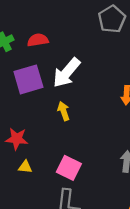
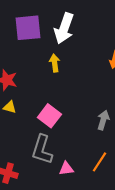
white arrow: (67, 73) -> (64, 28), turned -32

